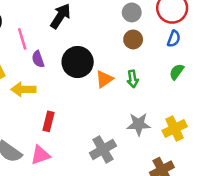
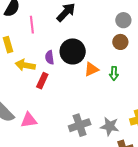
purple semicircle: (38, 59) -> (50, 57), moved
red rectangle: (49, 121) -> (42, 81), moved
gray star: (139, 124) -> (110, 126), moved

